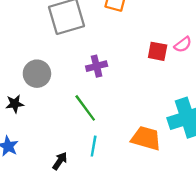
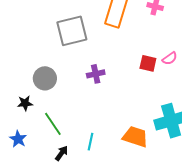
green line: (85, 108) -> (53, 124), moved

